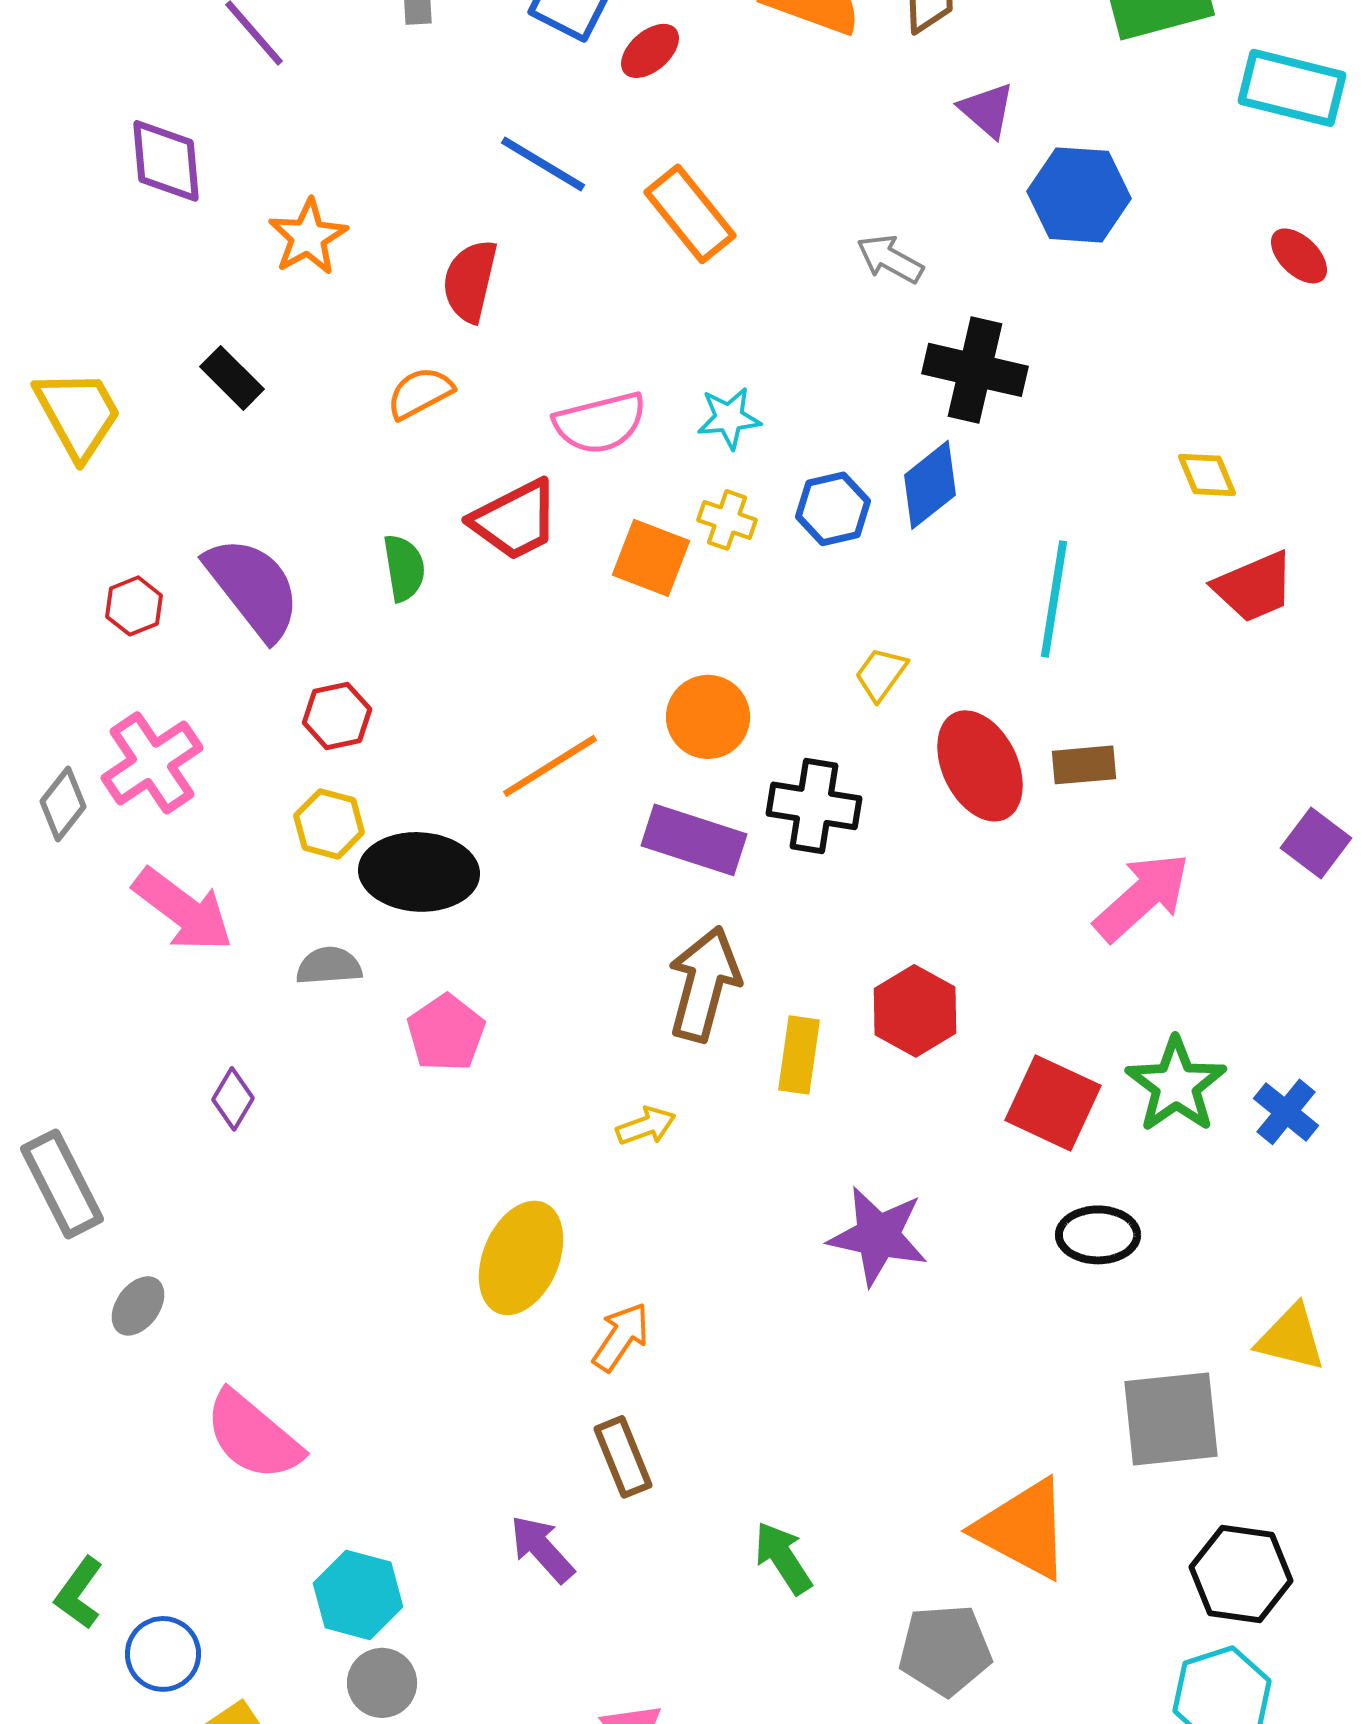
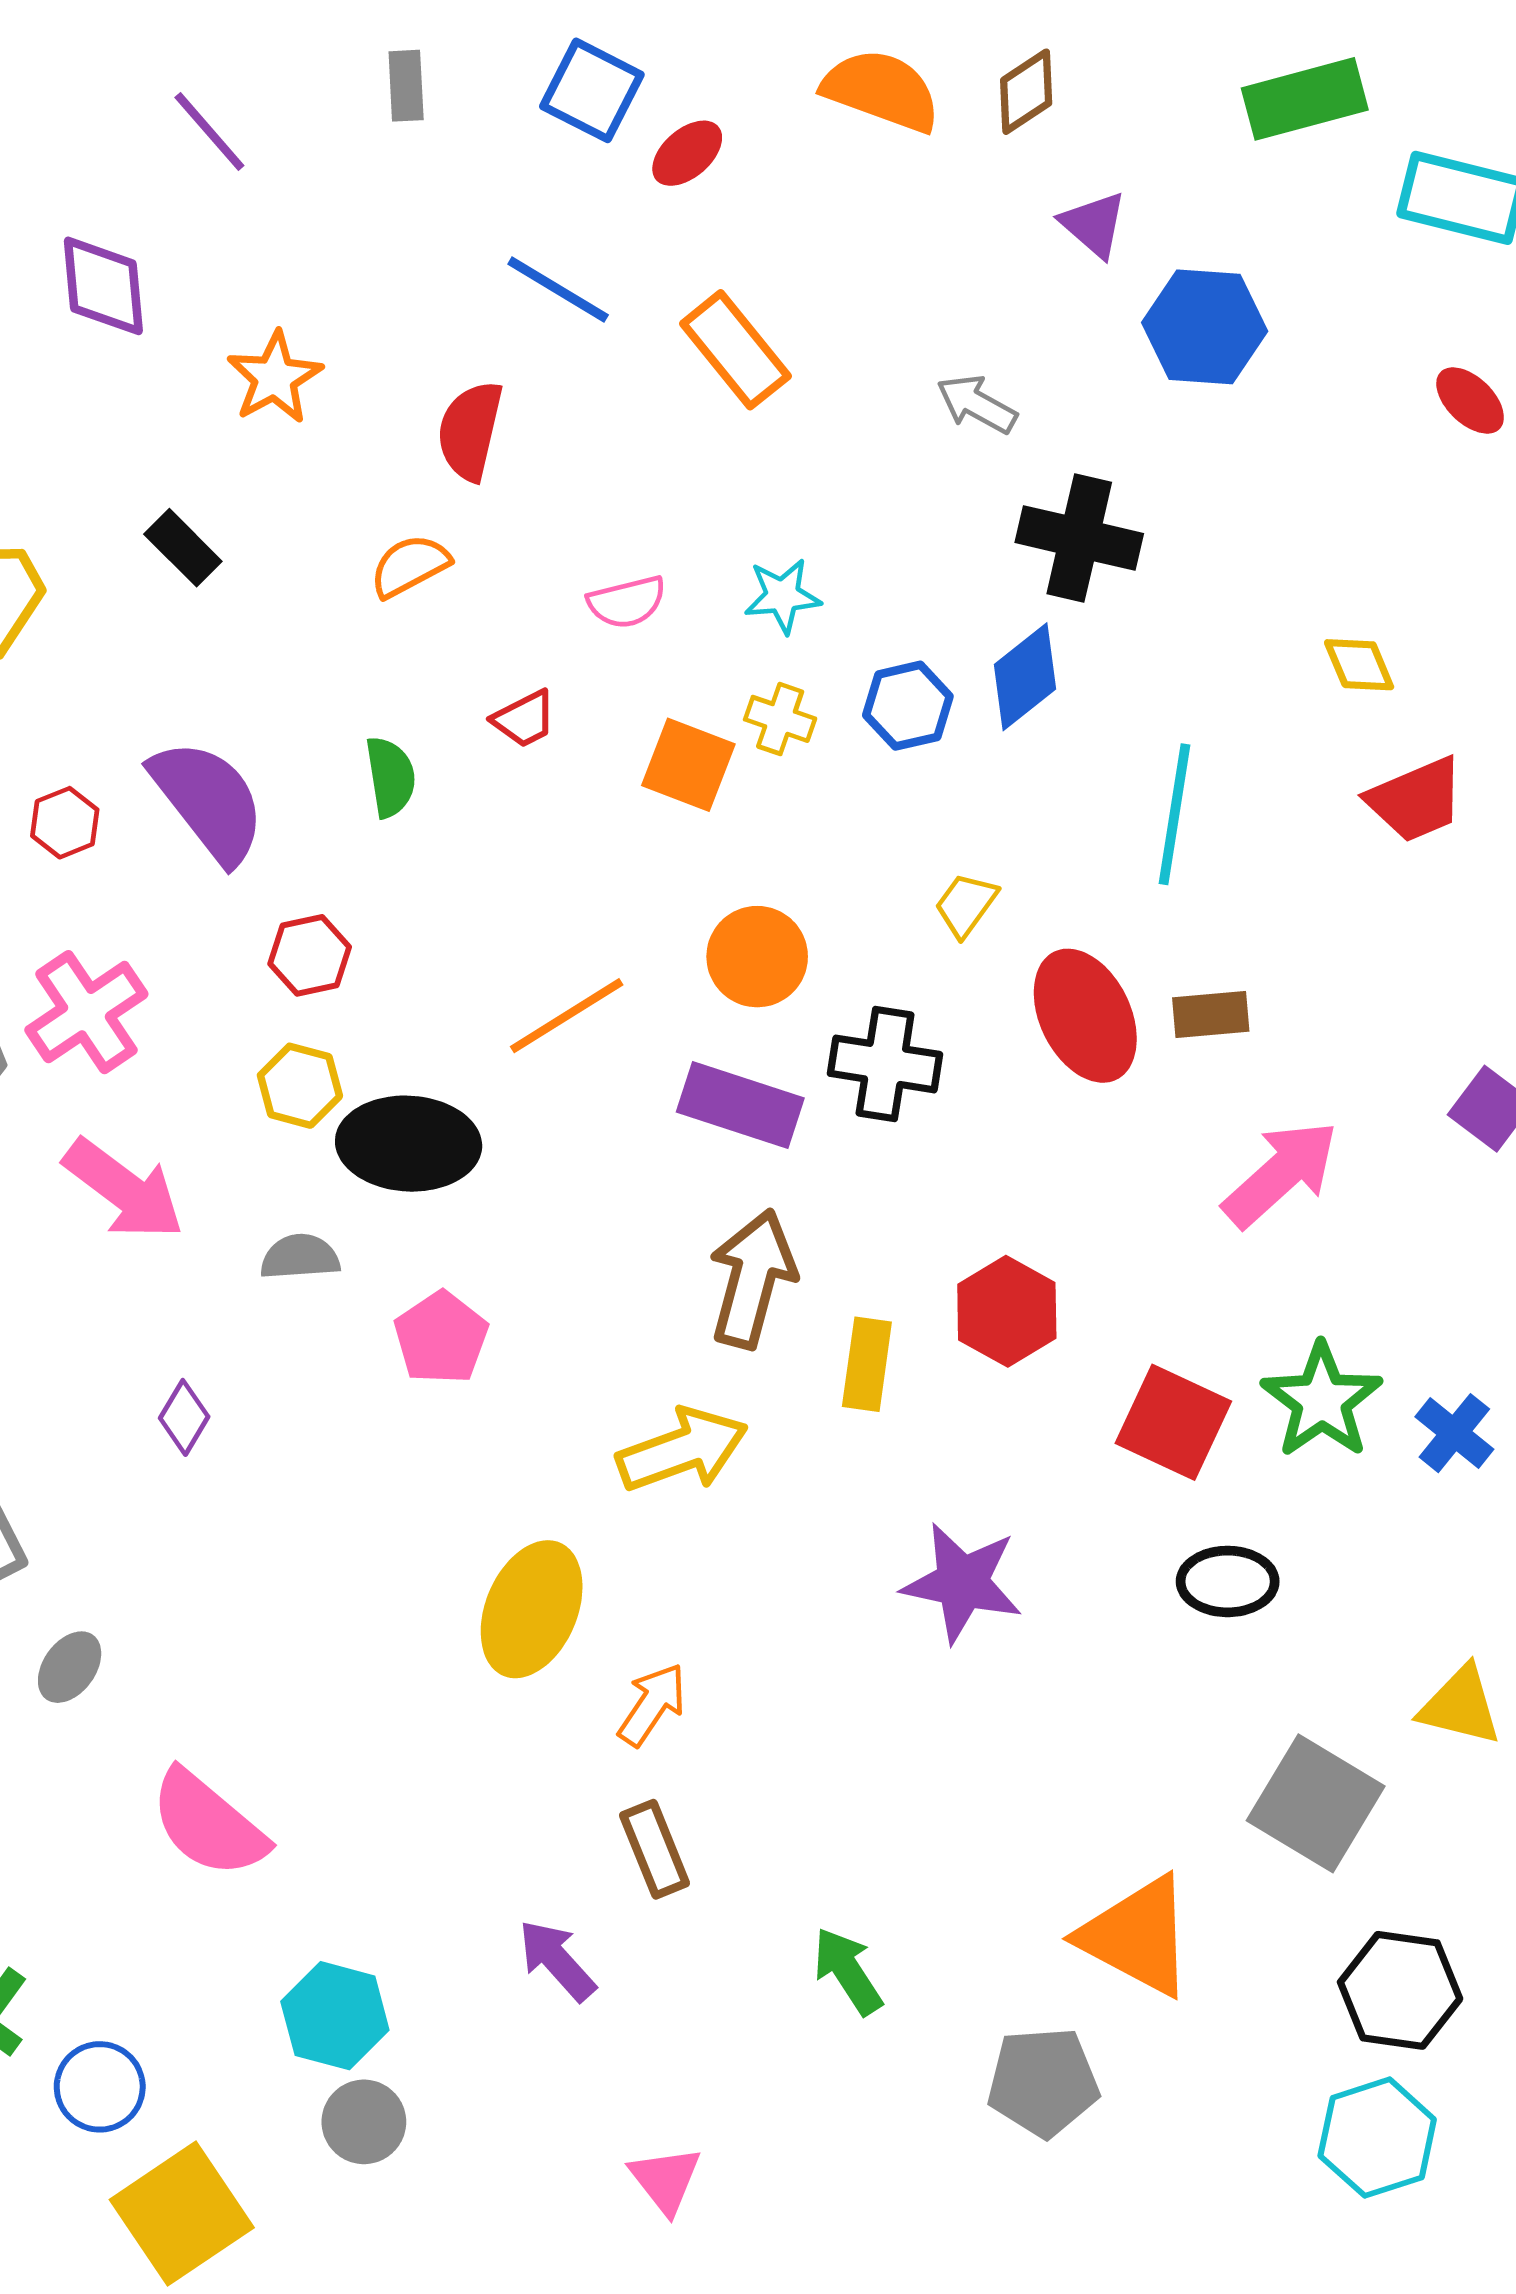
pink semicircle: (600, 423) -> (627, 602), size x0.7
red trapezoid: (515, 520) -> (524, 719), size x0.6
yellow arrow: (646, 1126) -> (682, 1450), size x1.8
gray square: (1171, 1419) -> (1316, 1803), turned 37

